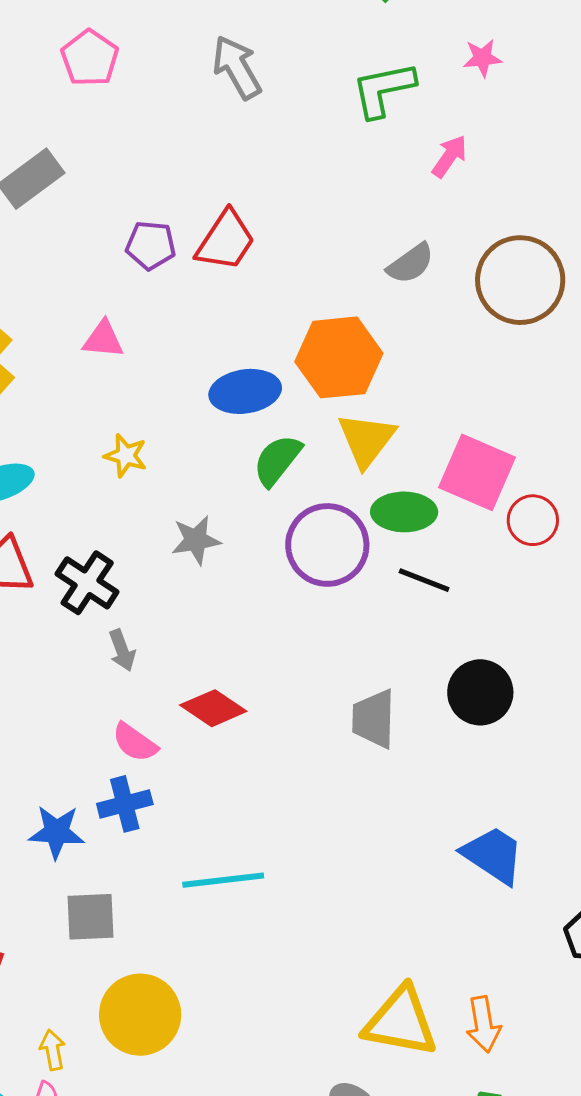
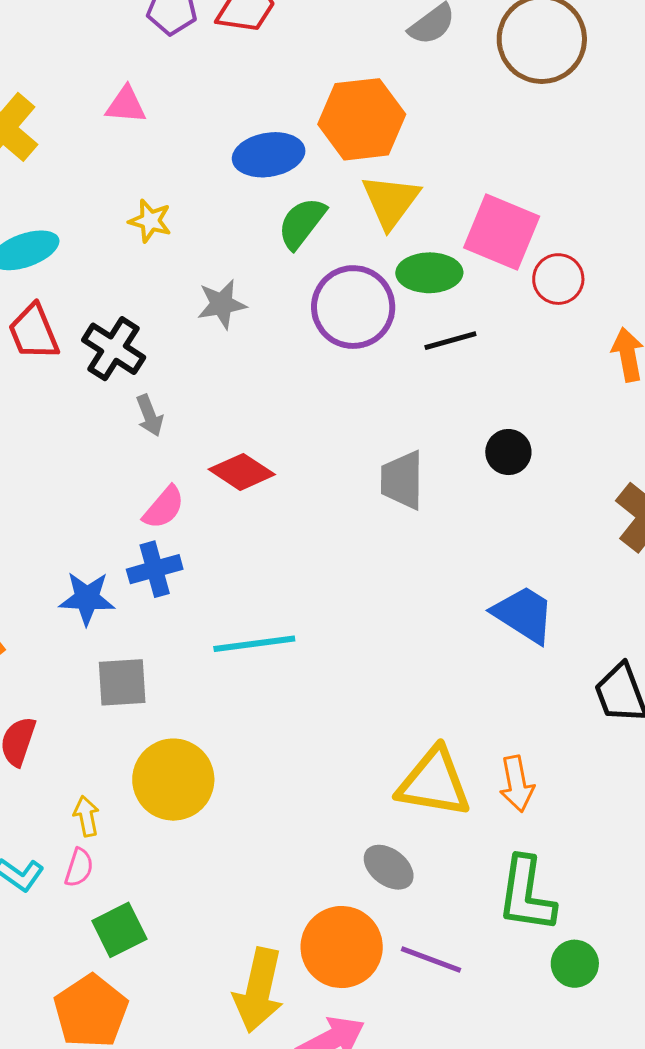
black line: (424, 580) -> (450, 341), turned -36
black circle: (480, 692) -> (508, 452), size x0.7
pink semicircle: (135, 742) -> (164, 507), turned -84

